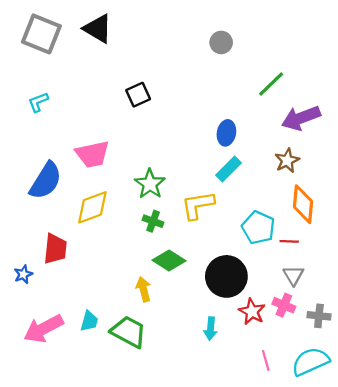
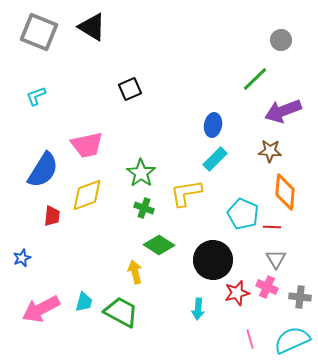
gray circle: (221, 42) -> (281, 40), moved
brown star: (287, 161) -> (270, 151), turned 30
red trapezoid: (55, 249) -> (52, 216), moved, size x0.7
red star: (252, 312) -> (237, 293), turned 30

